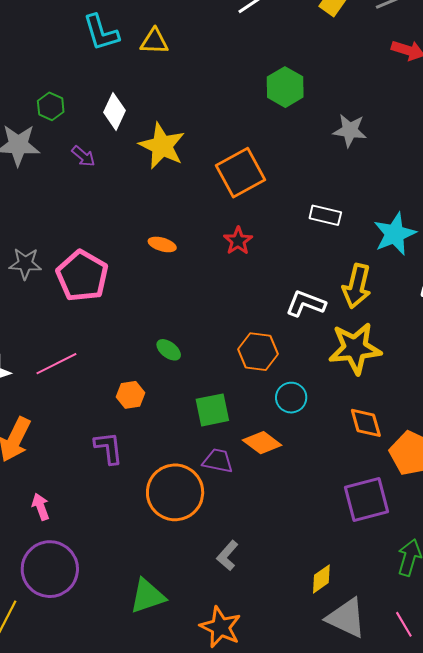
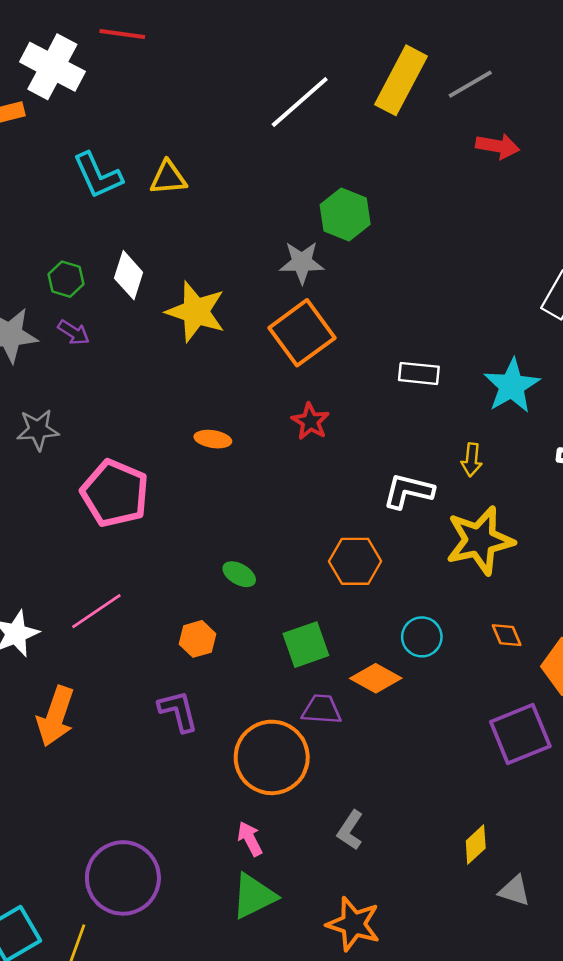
green hexagon: (51, 106) -> (66, 279), moved
gray star: (350, 130) -> (302, 262), moved
purple arrow: (83, 156) -> (74, 332), moved
gray star: (25, 264) -> (38, 430), moved
yellow arrow: (357, 286) -> (472, 460), size x0.6
cyan circle: (291, 398) -> (422, 637), moved
orange diamond: (366, 423) -> (507, 635), size x0.7
pink arrow: (41, 507) -> (250, 839), moved
gray triangle: (346, 618) -> (515, 891), size x0.6

